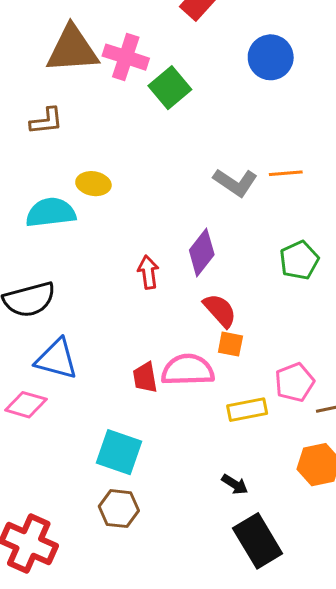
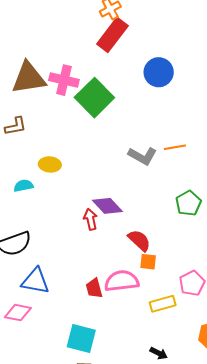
green square: (170, 88) -> (94, 98), size x1.4
cyan semicircle: (51, 213) -> (23, 186), size x0.6
purple diamond: (202, 252) -> (107, 206), moved, turned -76

